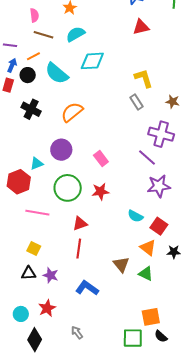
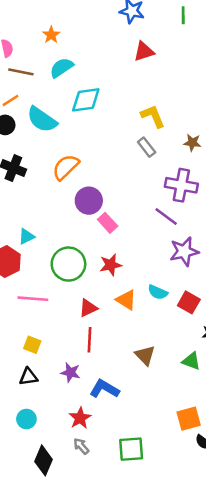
purple circle: (61, 150) -> (89, 201), moved
orange triangle: (148, 248) -> (126, 300), moved
green triangle: (146, 274) -> (191, 361), moved
purple star: (51, 275) -> (70, 372), moved
red star: (47, 308) -> (80, 418), moved
cyan circle: (21, 314) -> (26, 419), moved
gray arrow: (77, 333) -> (81, 446), moved
green square: (133, 338) -> (131, 449), moved

